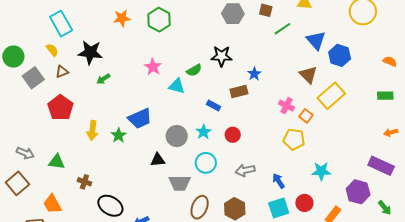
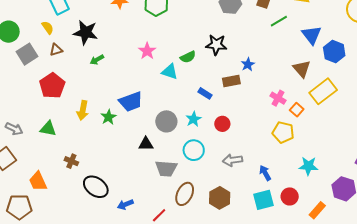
green triangle: (57, 162) -> (48, 129), moved

